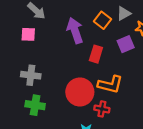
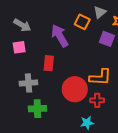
purple square: (126, 44) -> (107, 39), turned -35
red rectangle: (96, 54) -> (49, 63), moved

